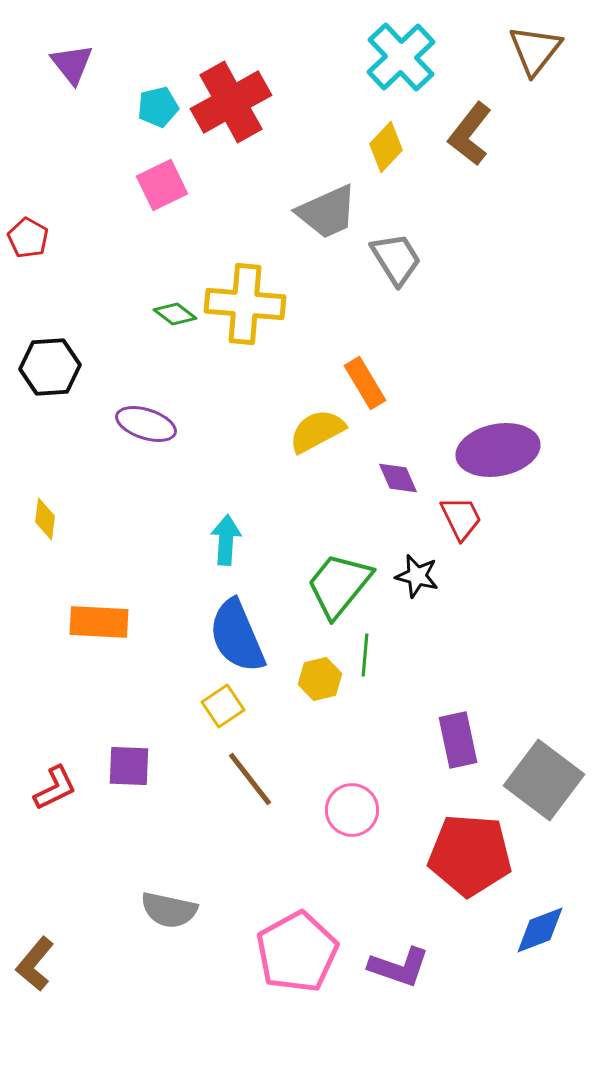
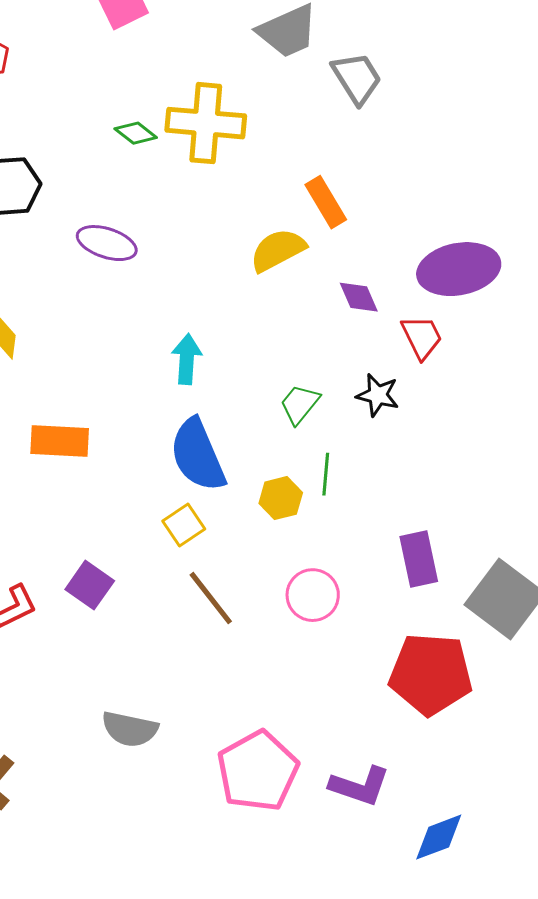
green trapezoid: (339, 585) -> (300, 404), size x0.6
purple square: (129, 766) -> (90, 585), turned 33
pink circle: (352, 810) -> (313, 595), moved
blue diamond: (540, 930) -> (439, 837), moved

